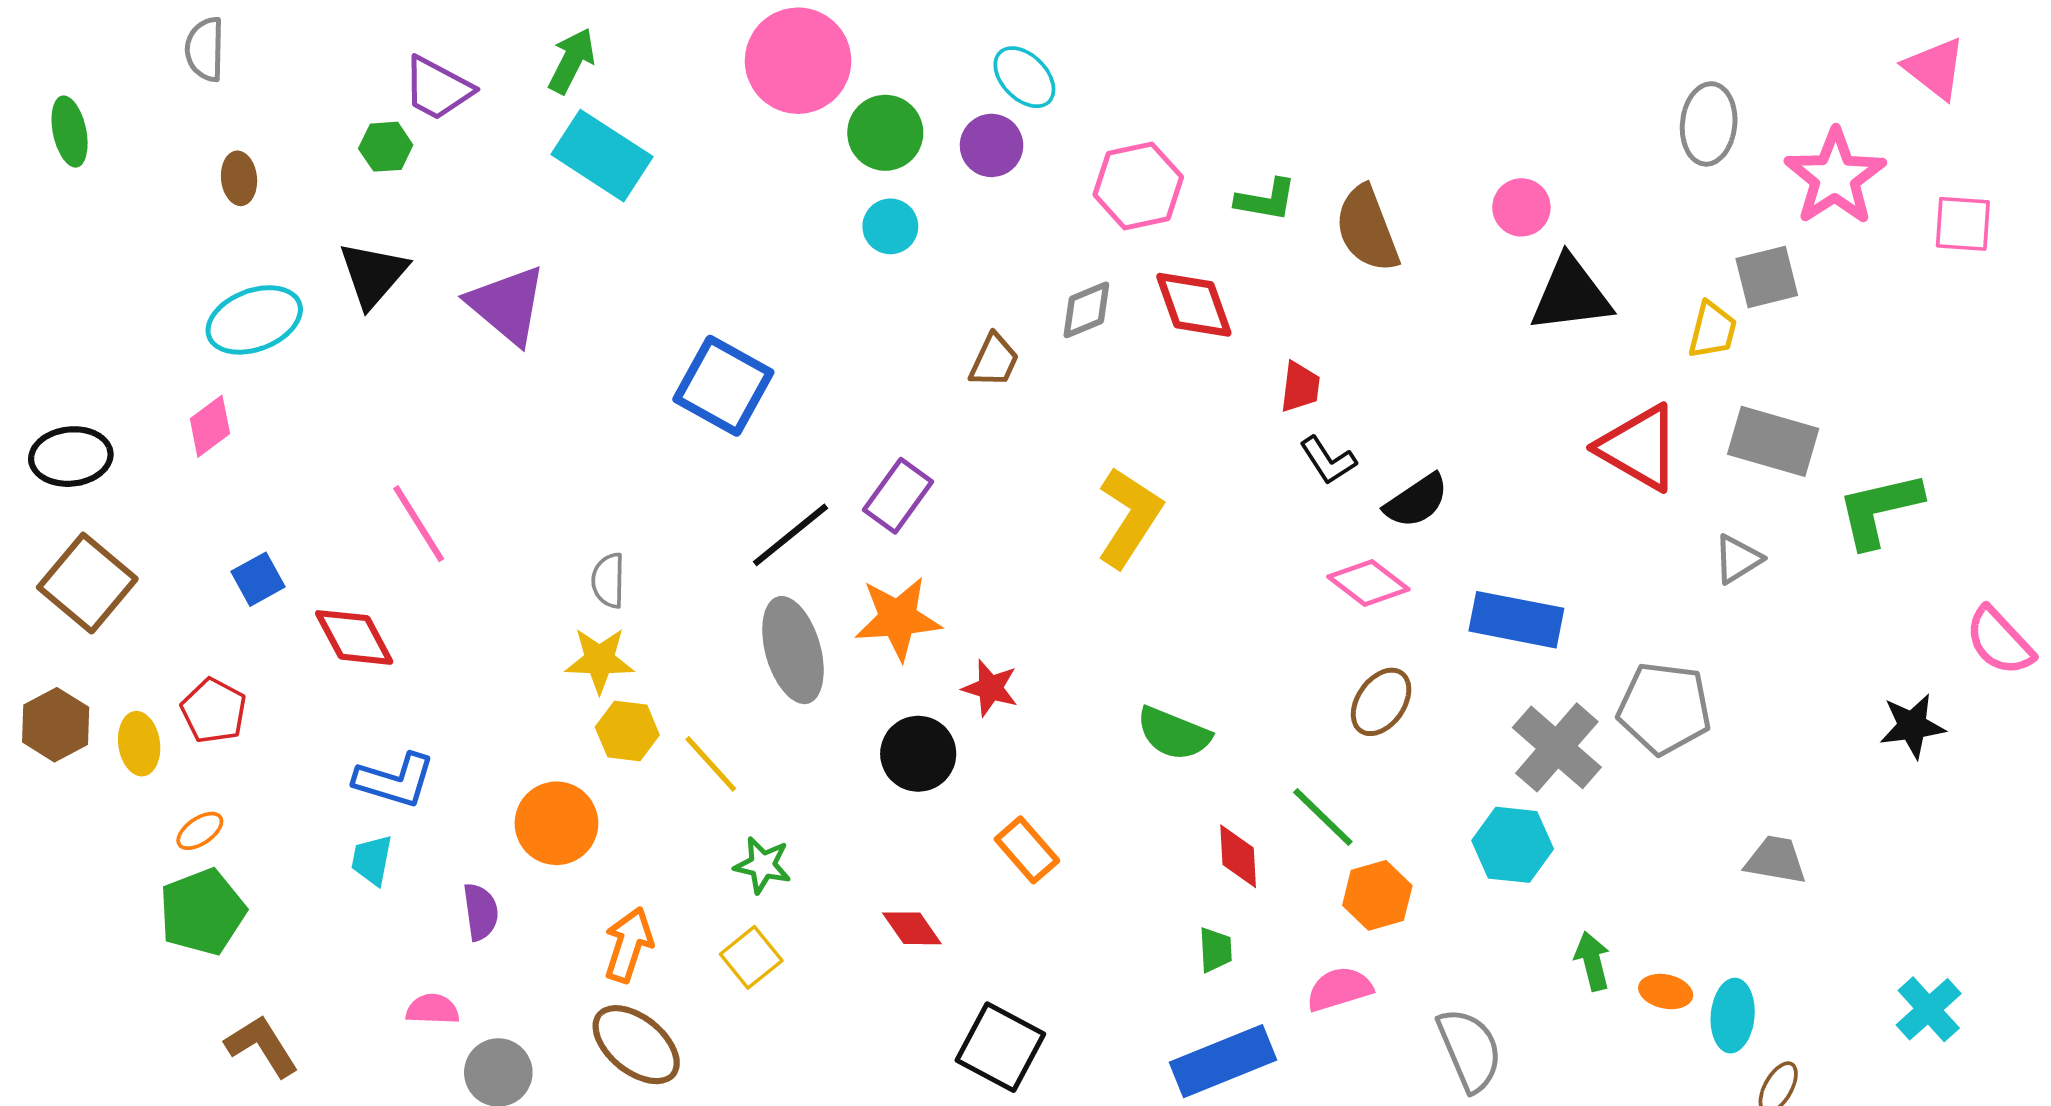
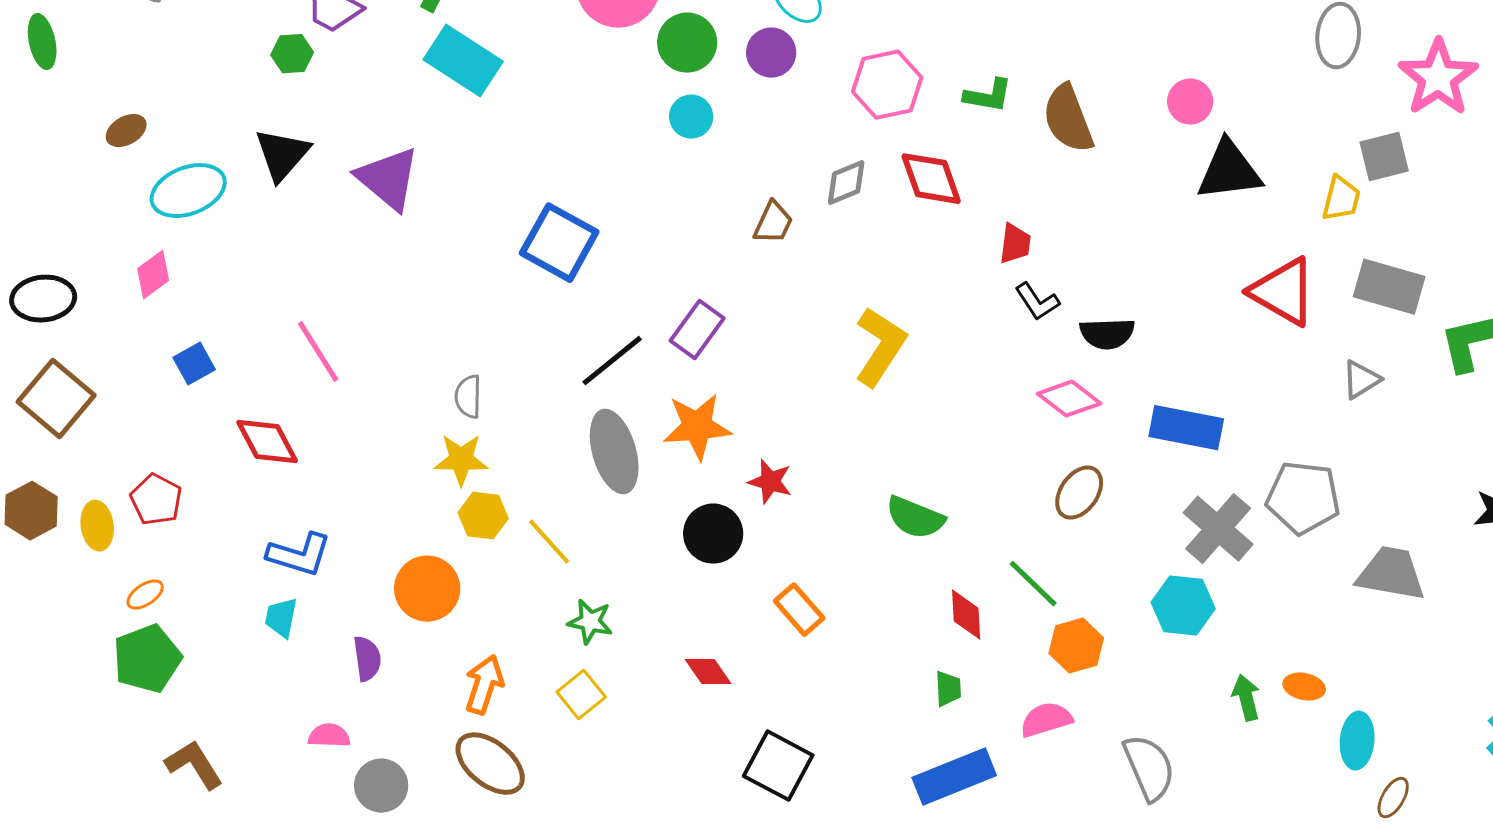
brown ellipse: (239, 178) -> (126, 131), moved, turned 66
black semicircle: (1416, 501) -> (1107, 334), turned 32
blue square: (258, 579) -> (194, 364), moved
gray trapezoid: (1776, 860) -> (1391, 574), moved, size x1.4
orange ellipse: (1666, 992) -> (1304, 687), moved

